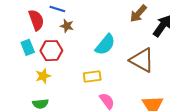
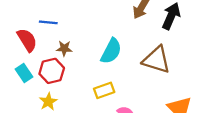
brown star: (67, 26) -> (64, 48), moved

